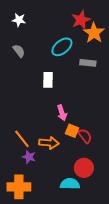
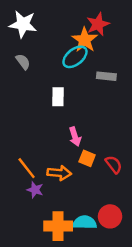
white star: (19, 20) -> (23, 24), size x1.6
orange star: (94, 33) -> (85, 40), moved
red semicircle: (85, 136) -> (114, 164), moved
red circle: (84, 168) -> (110, 216), moved
orange cross: (19, 187) -> (58, 226), moved

